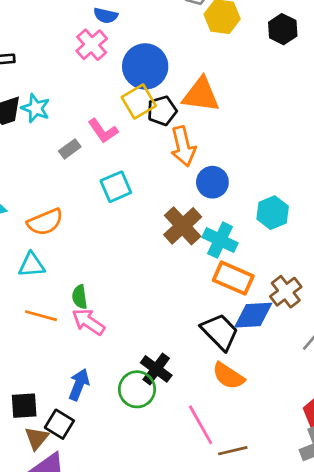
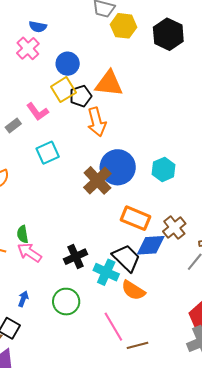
black hexagon: (283, 29) -> (168, 34), size x1.4
blue circle: (145, 66) -> (68, 64), size x0.7
blue circle: (212, 182) -> (118, 167), moved, size x1.5
cyan cross: (220, 240) -> (106, 272), moved
black cross: (156, 369) -> (76, 257), moved, turned 30
blue arrow: (79, 385) -> (23, 299), size x0.7

